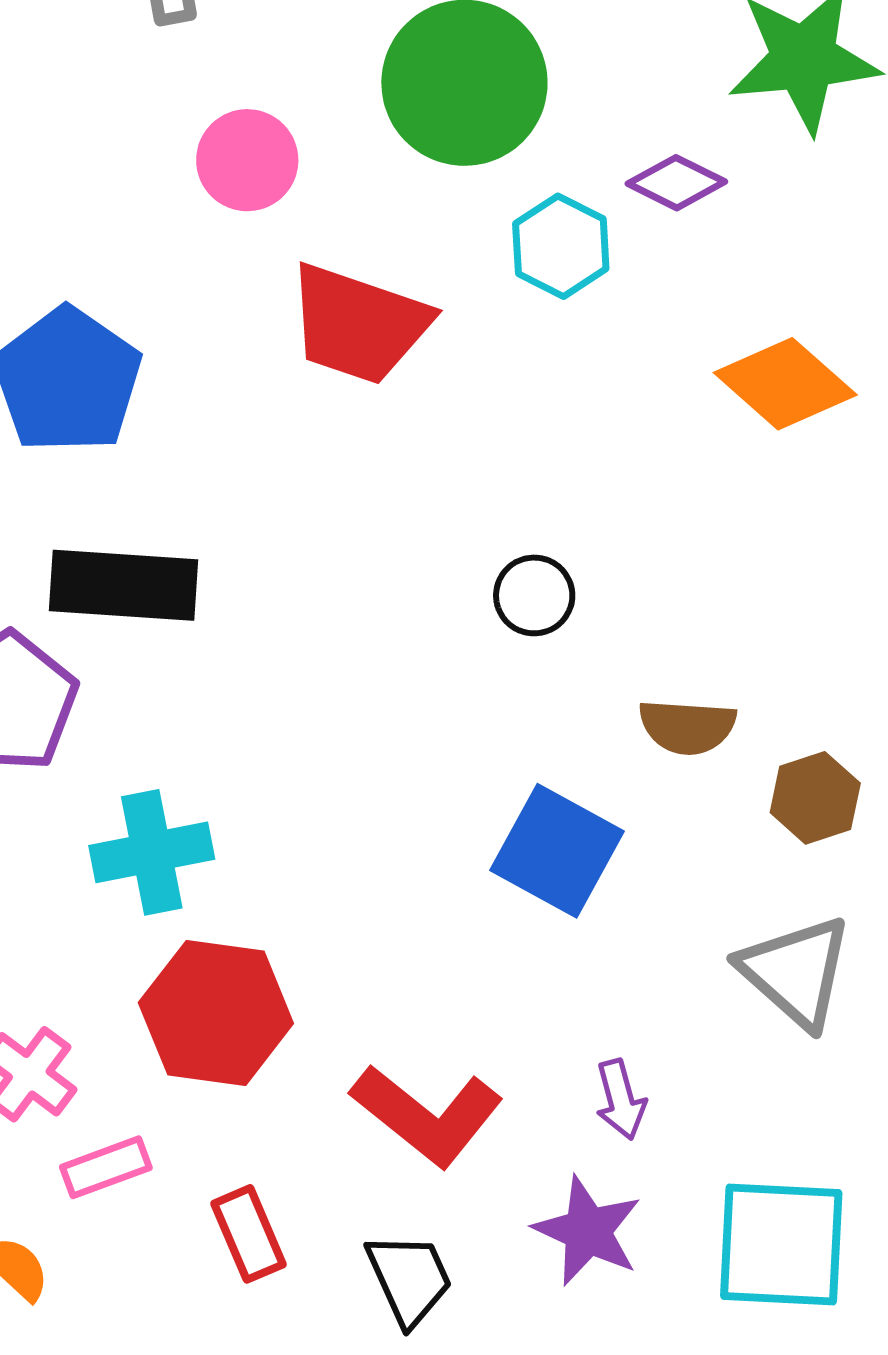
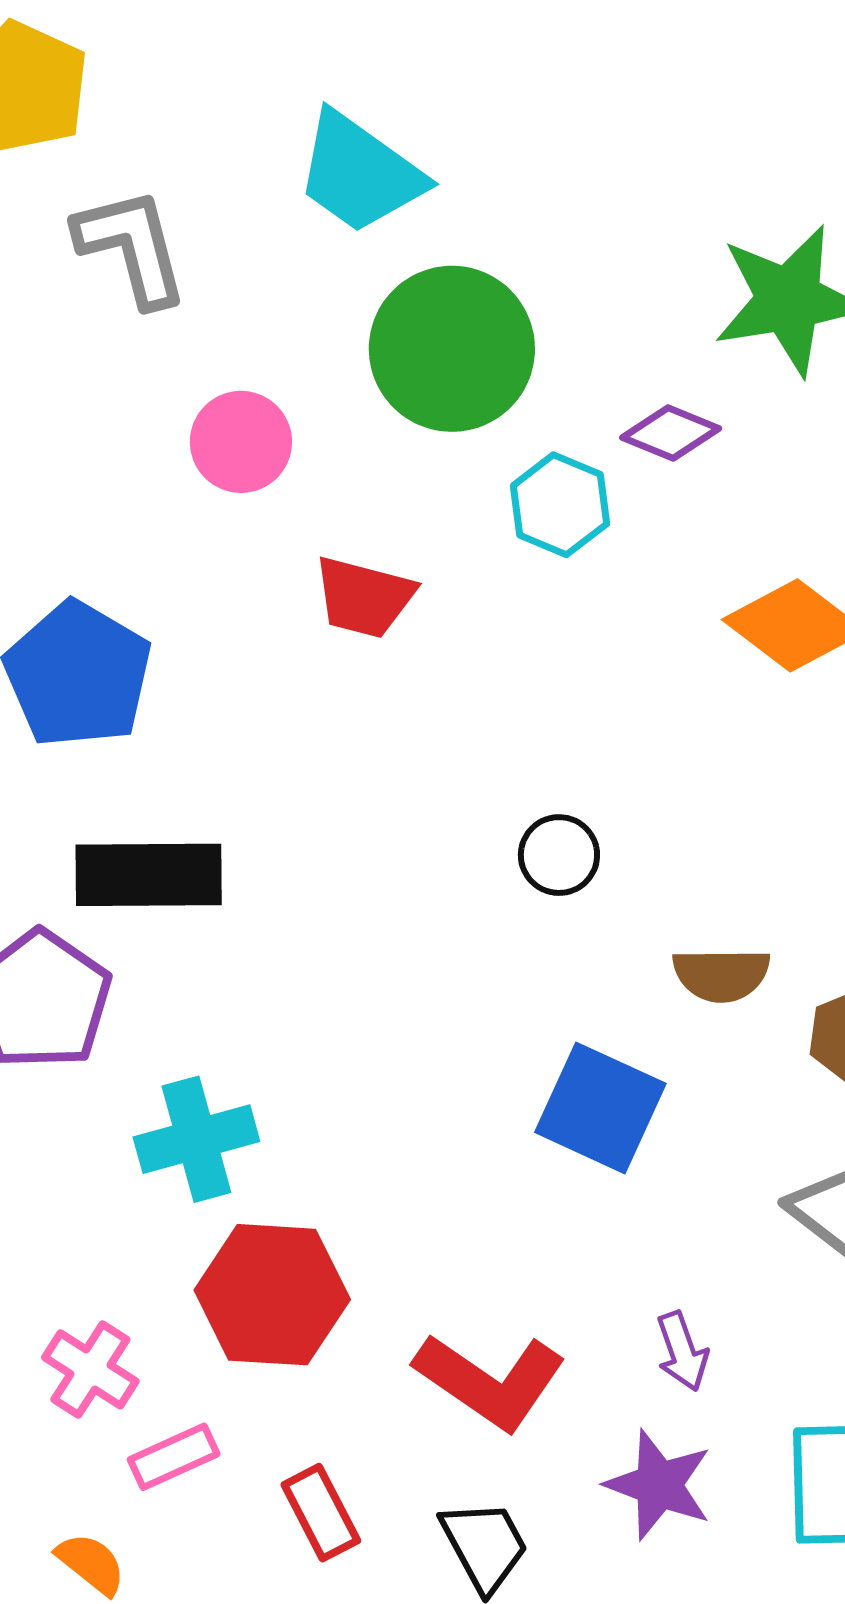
red trapezoid: (359, 324) -> (364, 597), size x0.7

